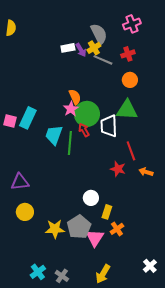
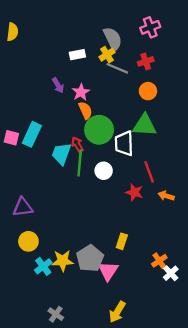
purple arrow: (81, 50) -> (58, 85), moved
pink star: (71, 109) -> (81, 92), moved
red arrow: (84, 130) -> (77, 145), moved
white circle: (91, 198) -> (104, 171), moved
orange cross: (117, 229) -> (159, 261), moved
white cross: (150, 266) -> (171, 273), moved
cyan cross: (38, 272) -> (43, 266), moved
gray cross: (62, 276) -> (56, 314), moved

